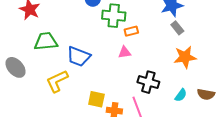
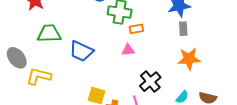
gray rectangle: (177, 28) -> (183, 29), turned 32
yellow L-shape: (57, 81) -> (39, 76), moved, turned 35
black cross: (148, 82) -> (150, 82), turned 30

